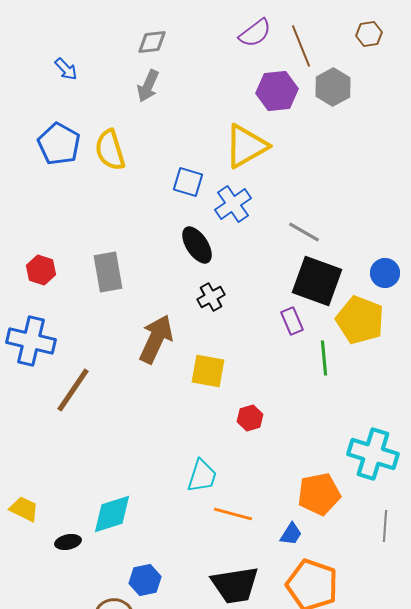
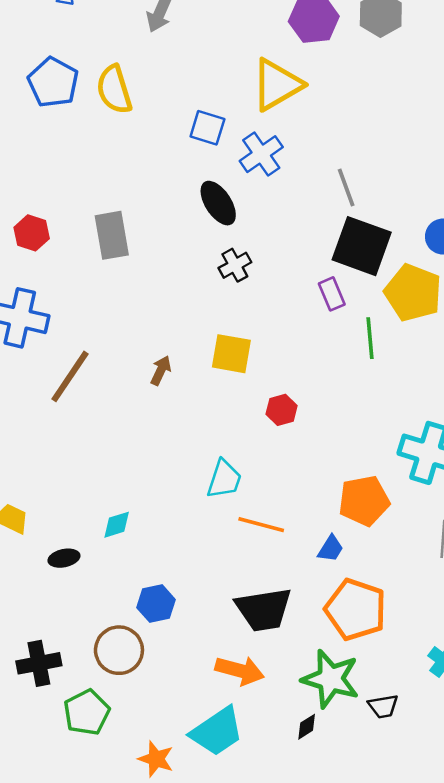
gray line: (304, 232) -> (346, 188), turned 40
brown arrow: (156, 339) -> (161, 370), moved, size x0.5
cyan diamond: (112, 514) -> (117, 525), size x0.6

